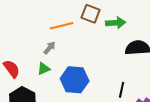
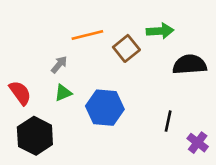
brown square: (91, 14) -> (126, 48), moved, turned 30
gray arrow: (50, 48) -> (59, 65), moved

